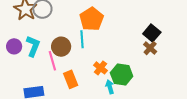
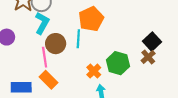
cyan L-shape: (33, 46) -> (42, 23), moved
green hexagon: (122, 75) -> (118, 63), moved
orange rectangle: (71, 79) -> (48, 80), moved, turned -30

